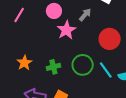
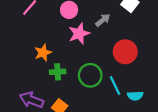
orange star: (24, 63) -> (43, 53), moved

